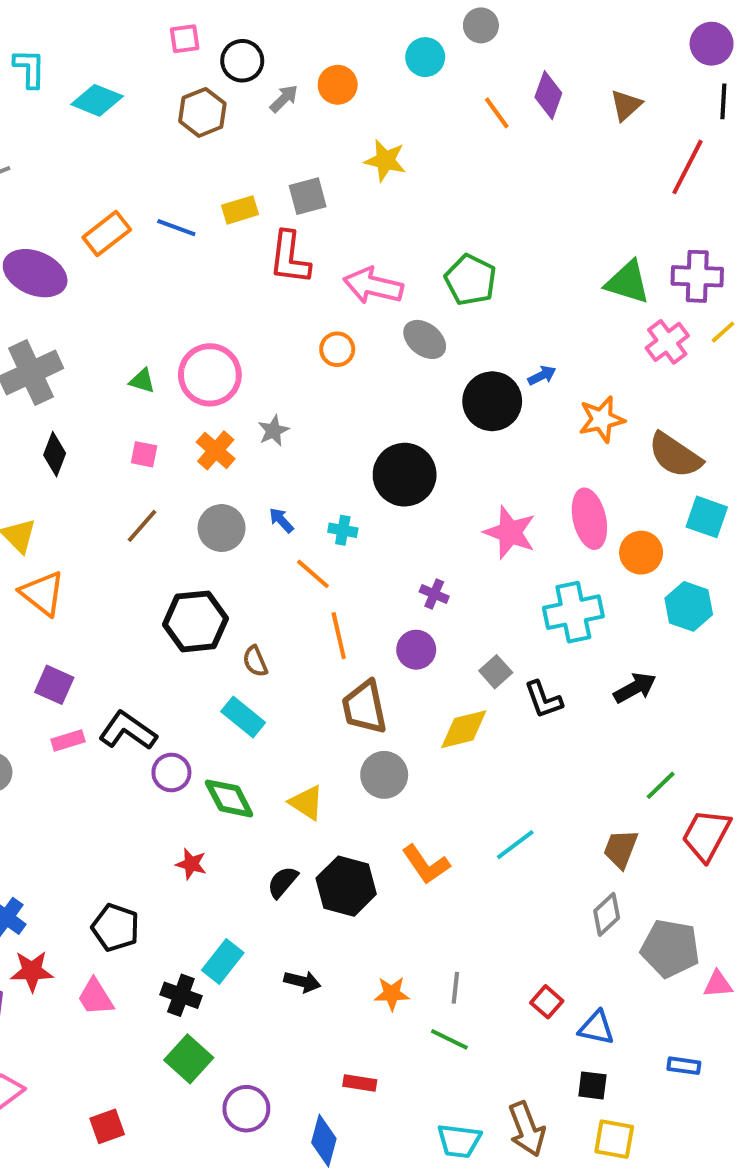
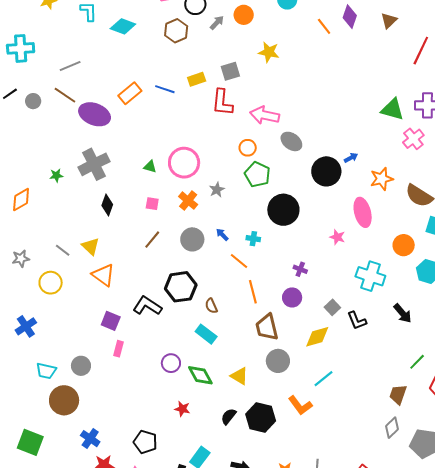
green pentagon: (471, 280) -> (257, 174), moved
pink ellipse: (589, 519) -> (363, 212), moved
pink star: (510, 532) -> (337, 237), size x0.6
cyan cross: (573, 612) -> (370, 276), turned 32
black arrow: (635, 688) -> (403, 313), turned 80
black L-shape: (128, 731) -> (147, 306), moved
pink rectangle: (68, 741) -> (119, 349), turned -56
cyan line: (515, 845) -> (323, 379), moved

